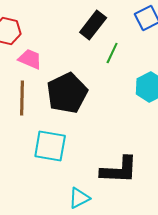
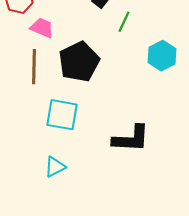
cyan triangle: (79, 198) -> (55, 167), moved

